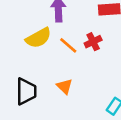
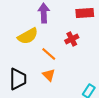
orange line: (68, 45) -> (49, 54), moved

